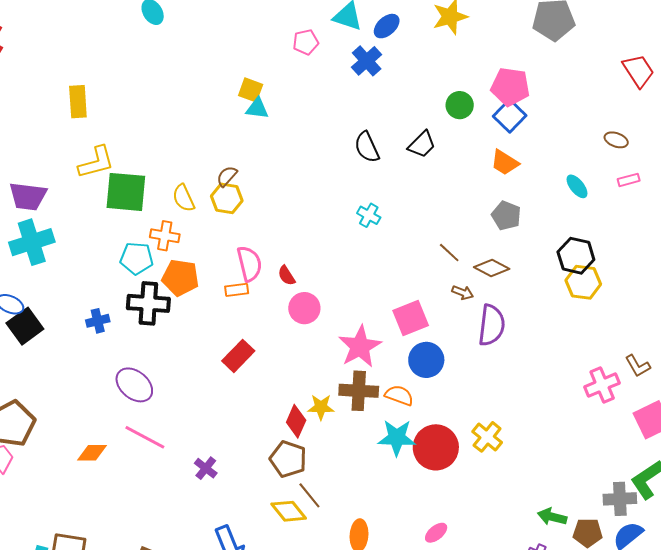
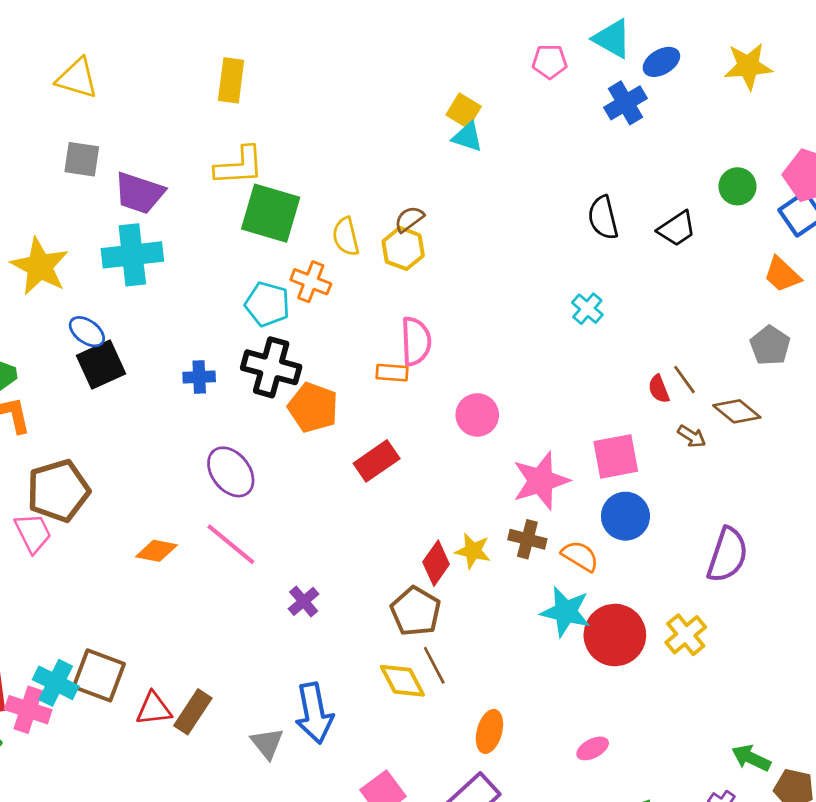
red semicircle: (287, 276) -> (659, 389), moved
orange pentagon: (180, 278) -> (313, 407), moved
purple semicircle: (492, 325) -> (728, 555), moved
brown cross: (359, 391) -> (527, 539), size x0.7

